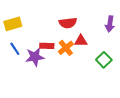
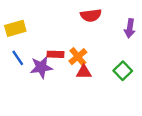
red semicircle: (68, 23) -> (91, 15), moved
red triangle: (81, 41) -> (84, 72), moved

